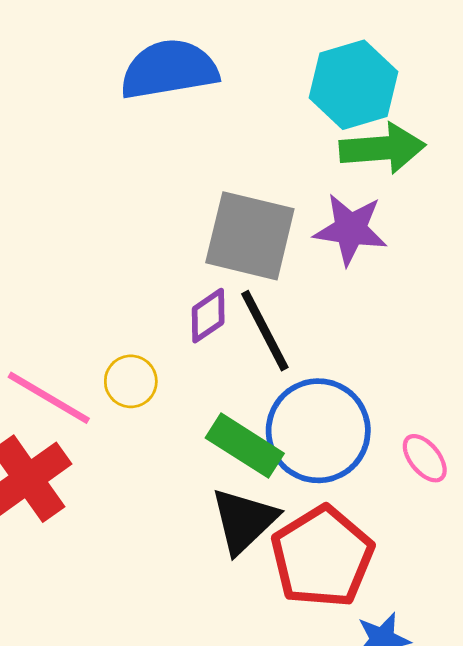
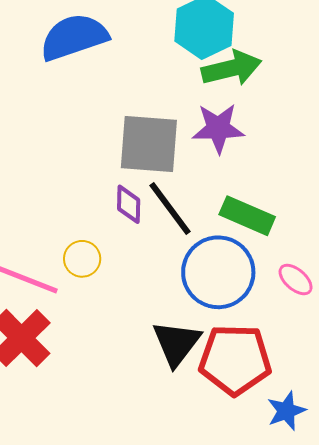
purple diamond: (208, 316) -> (129, 204), turned -45
green rectangle: (245, 446) -> (247, 216), moved
red pentagon: (322, 557) -> (235, 360), turned -30

